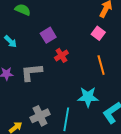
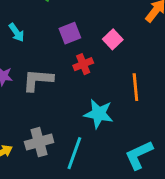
pink square: (98, 33) -> (113, 39), moved
cyan star: (88, 97) -> (99, 114), moved

